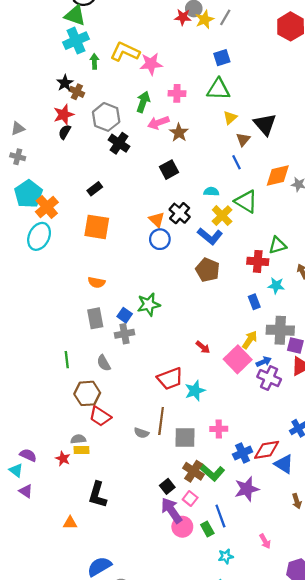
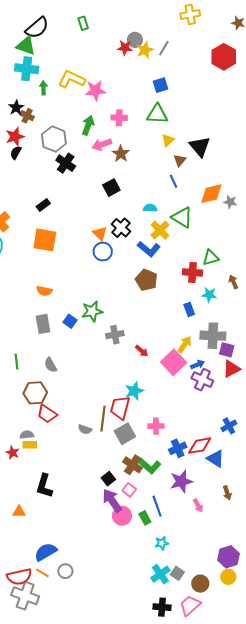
cyan cross: (76, 41) -> (27, 69), turned 30
gray cross: (125, 334) -> (115, 335), moved
red trapezoid: (170, 379) -> (120, 408), moved, turned 125
gray square: (185, 437) -> (125, 434), turned -30
pink arrow: (265, 541) -> (198, 506), moved

